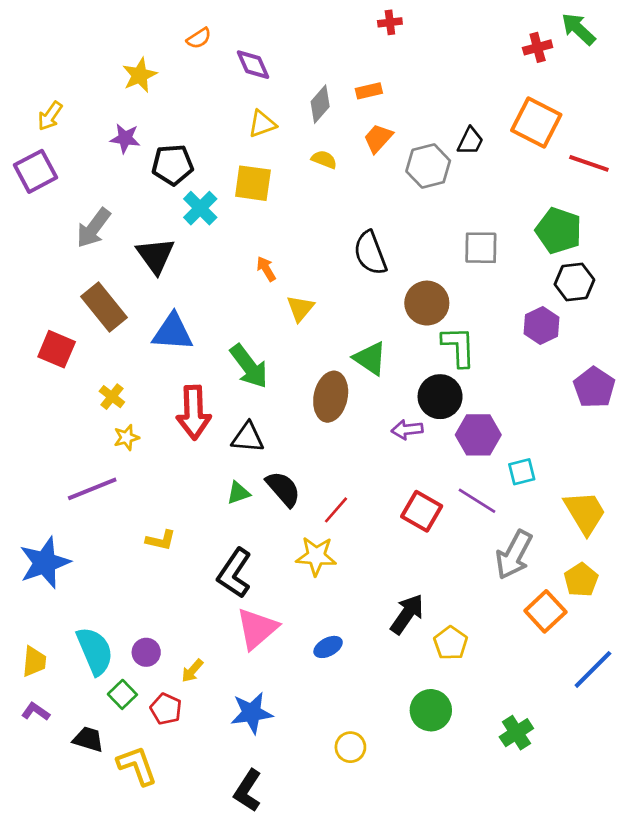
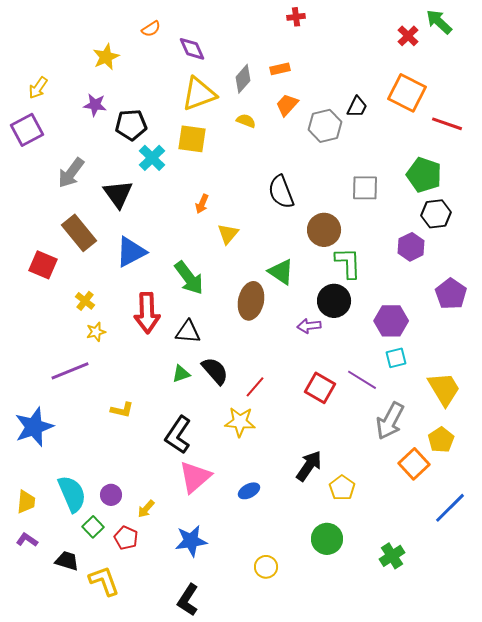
red cross: (538, 47) -> (408, 36), turned -30
yellow triangle: (262, 124) -> (199, 94), size x1.6
orange arrow: (266, 269) -> (202, 204), turned -126
blue triangle: (173, 332) -> (131, 252), turned -32
purple hexagon: (478, 435) -> (391, 321), moved

